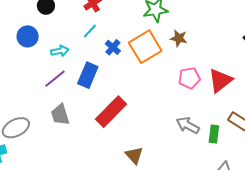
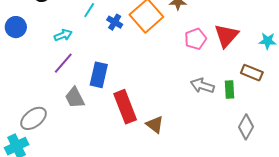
blue circle: (28, 36) -> (16, 27), moved
blue rectangle: (88, 75) -> (99, 75), moved
red rectangle: (111, 112) -> (125, 107), moved, turned -56

